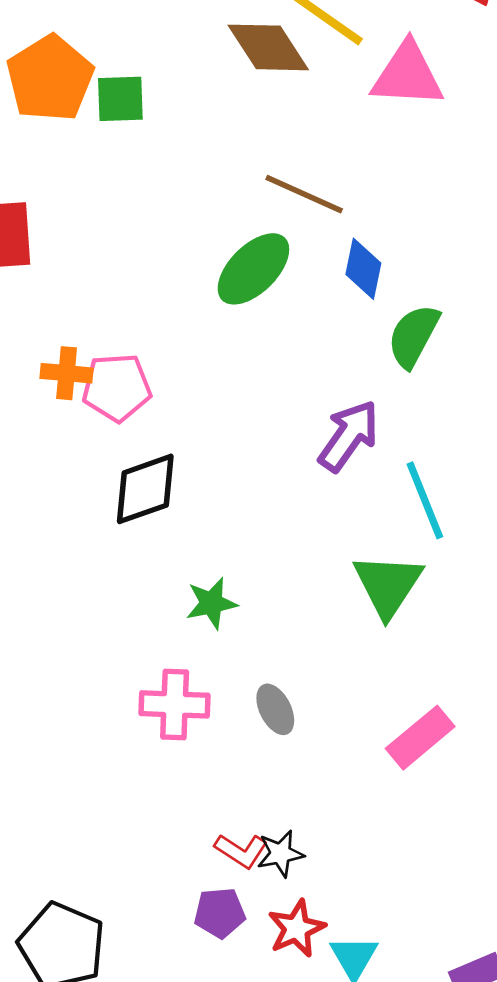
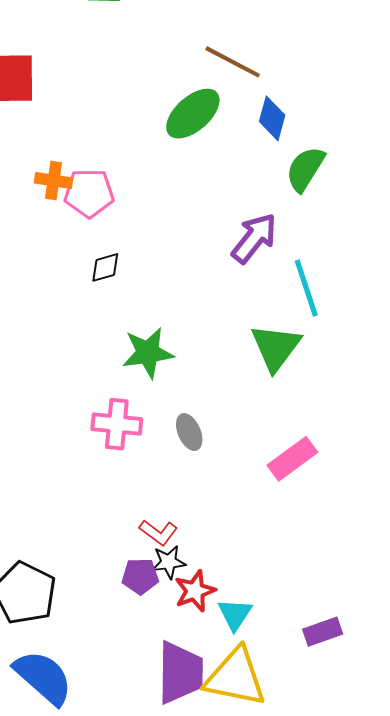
black diamond: (145, 489) -> (105, 267), size x0.6
green star: (211, 603) -> (148, 353), size x1.4
black star: (280, 854) -> (169, 562), moved

